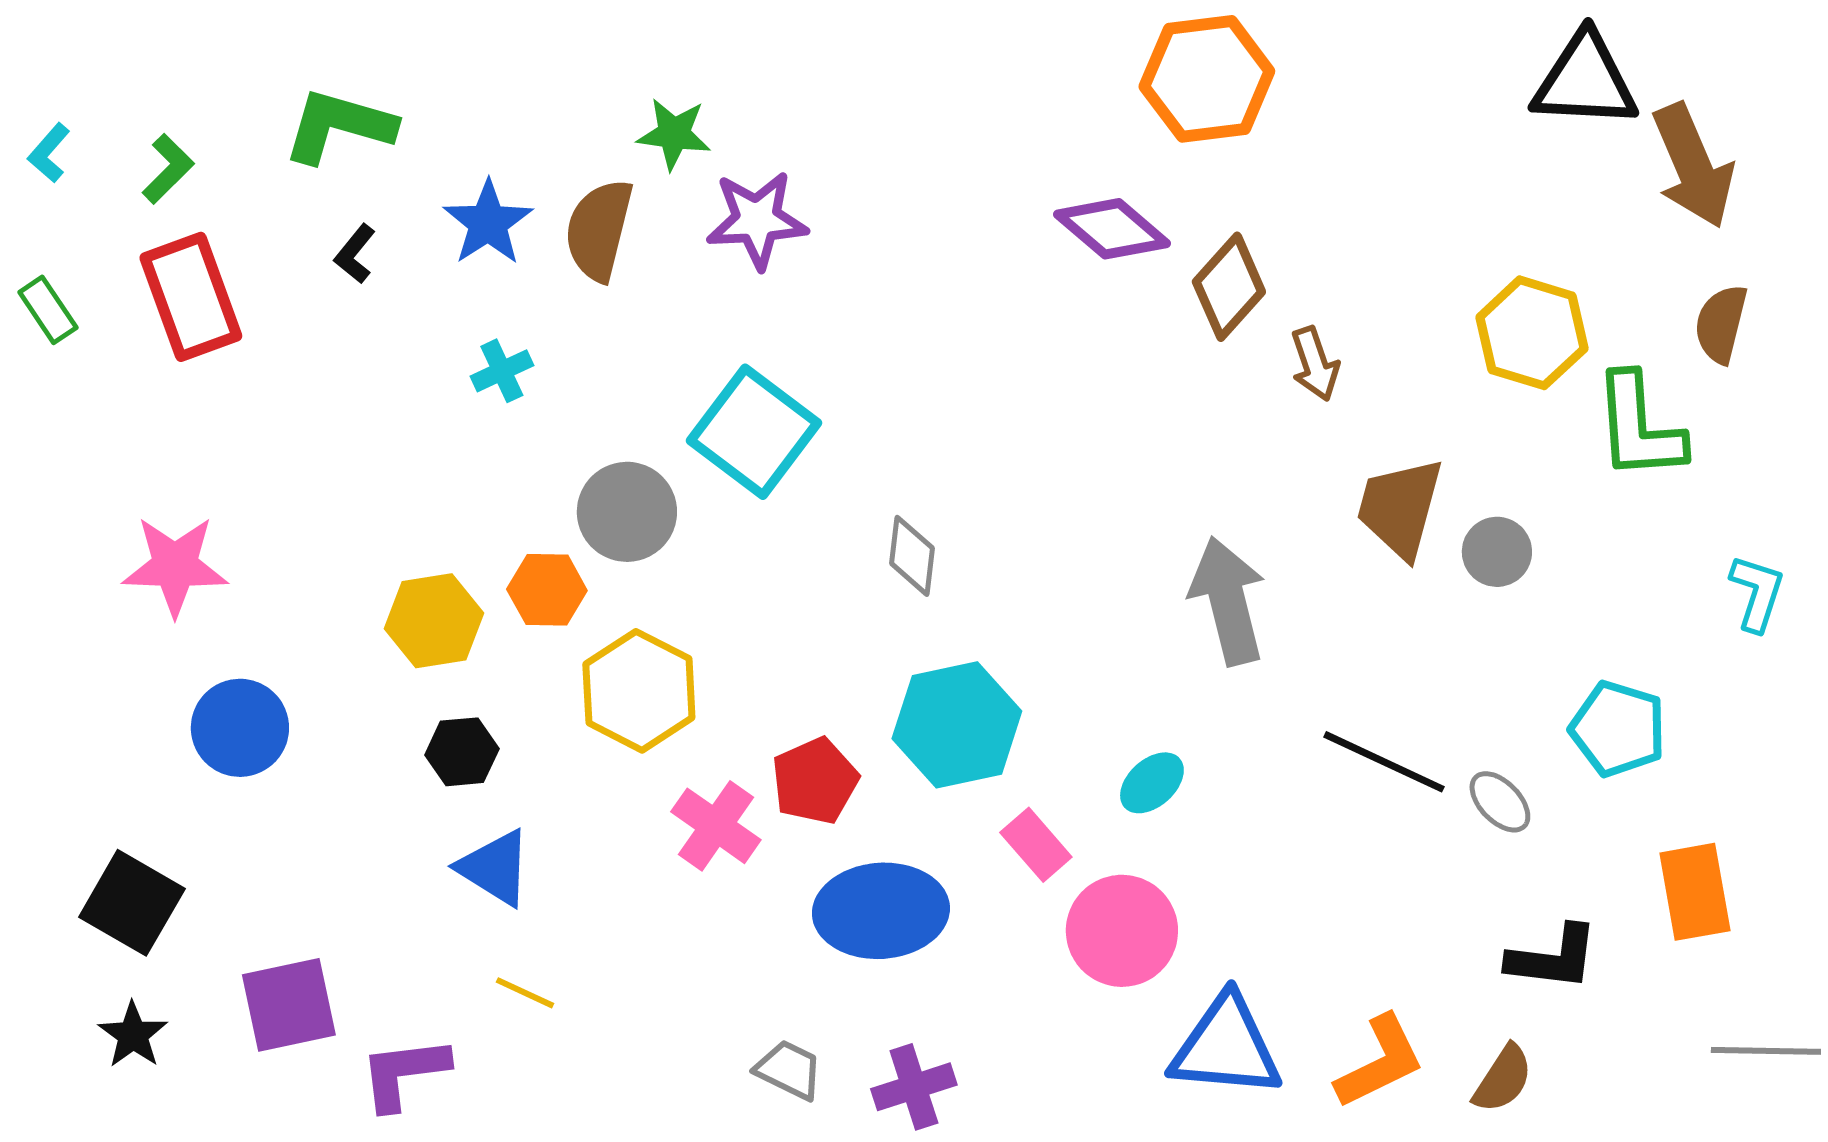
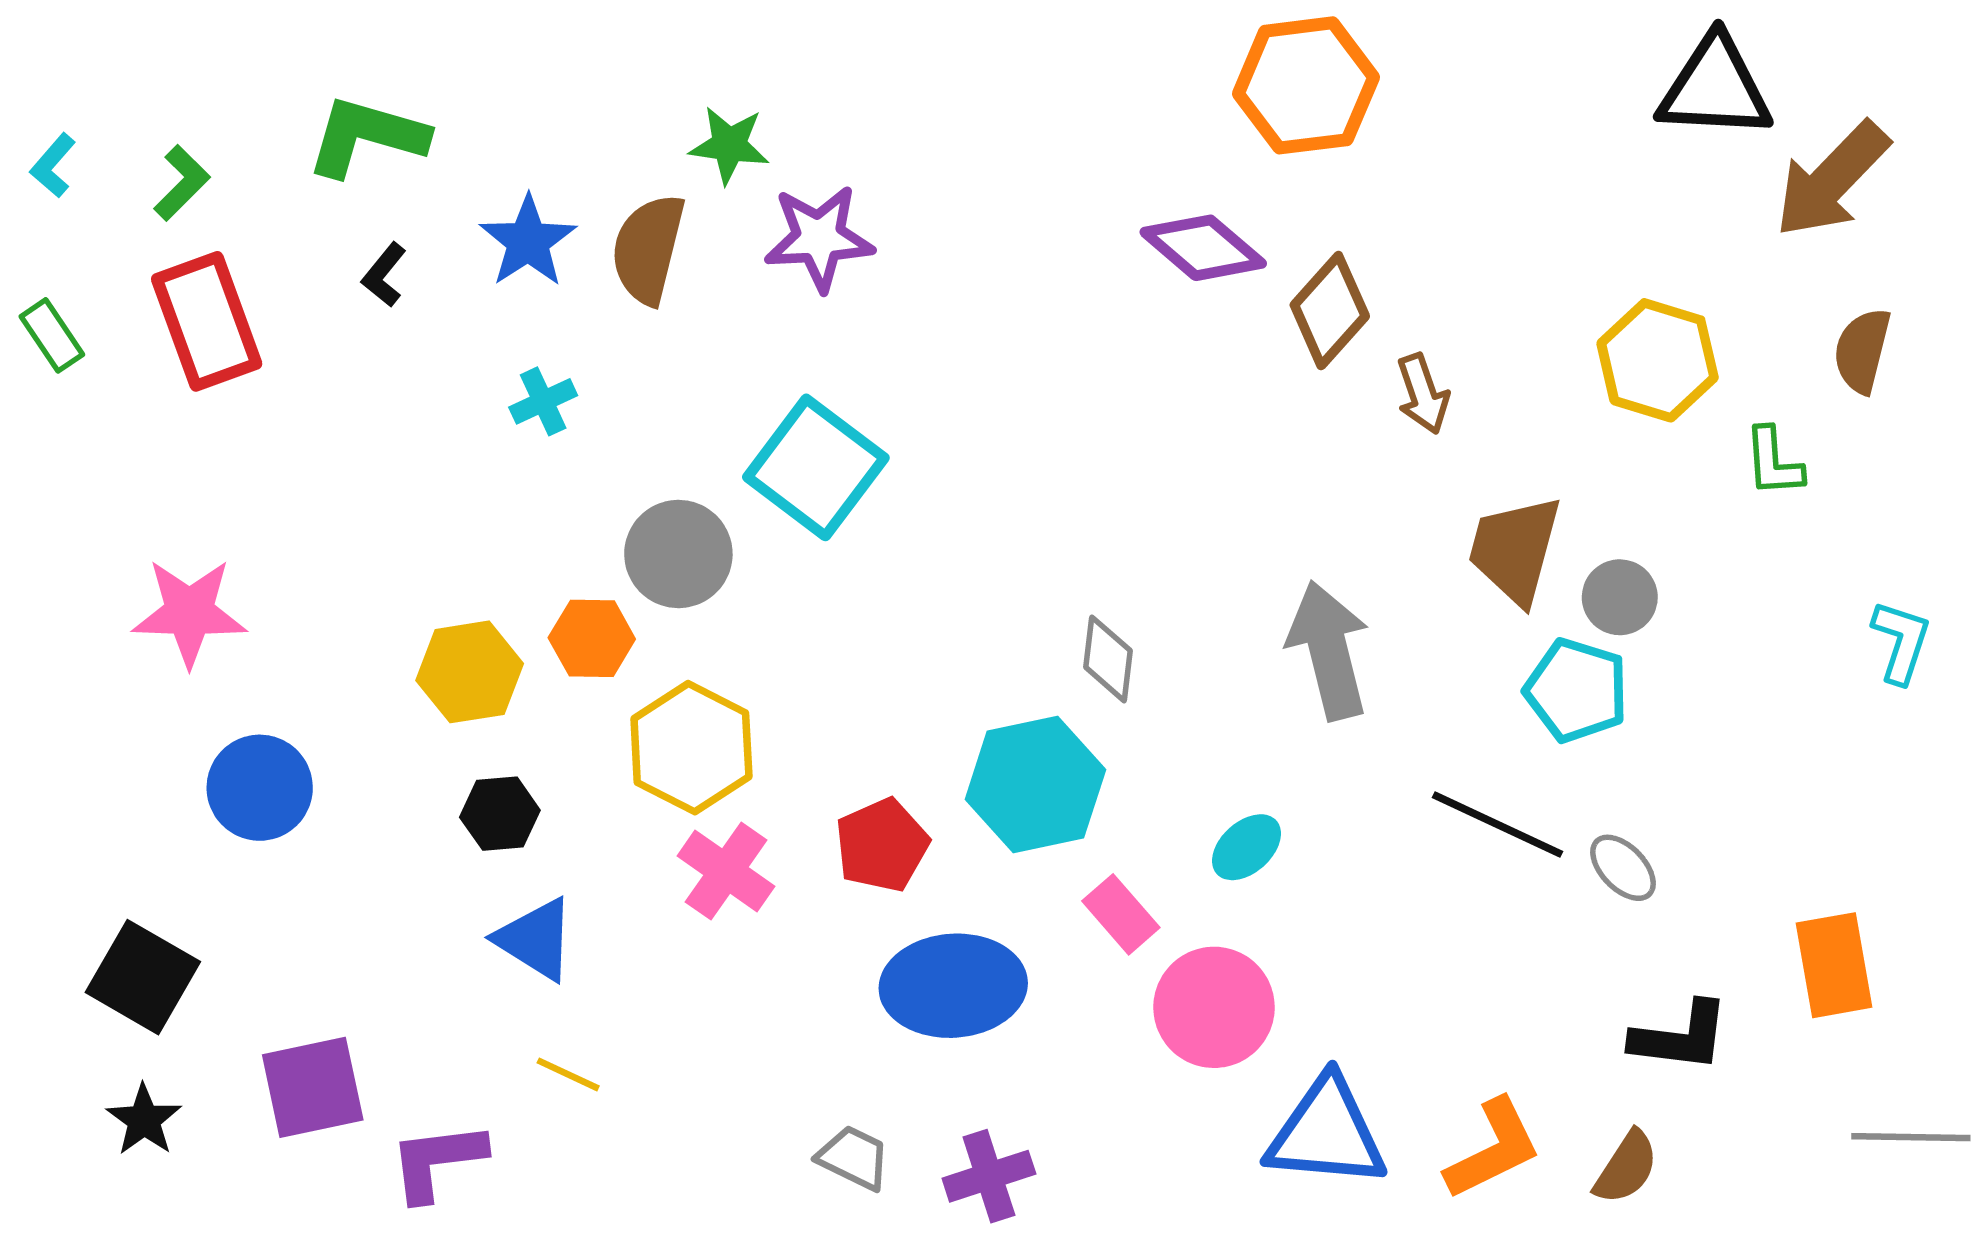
brown arrow: (1693, 166) -> (1832, 180), turned 67
green L-shape: (1639, 427) -> (1773, 462), size x0.6
gray diamond: (912, 556) -> (1108, 659), moved
cyan pentagon: (1618, 729) -> (1576, 690), moved
pink cross: (716, 826) -> (726, 871), moved

